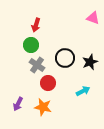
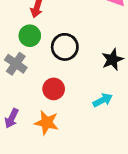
black circle: (65, 58) -> (65, 47), moved
gray cross: (37, 65) -> (16, 64), moved

